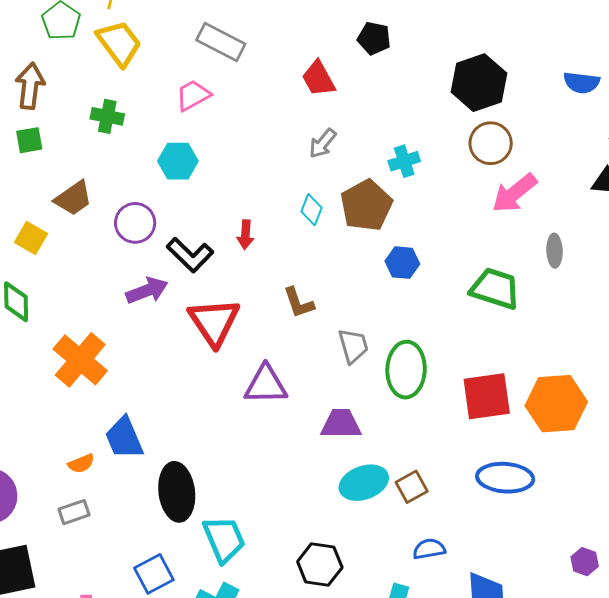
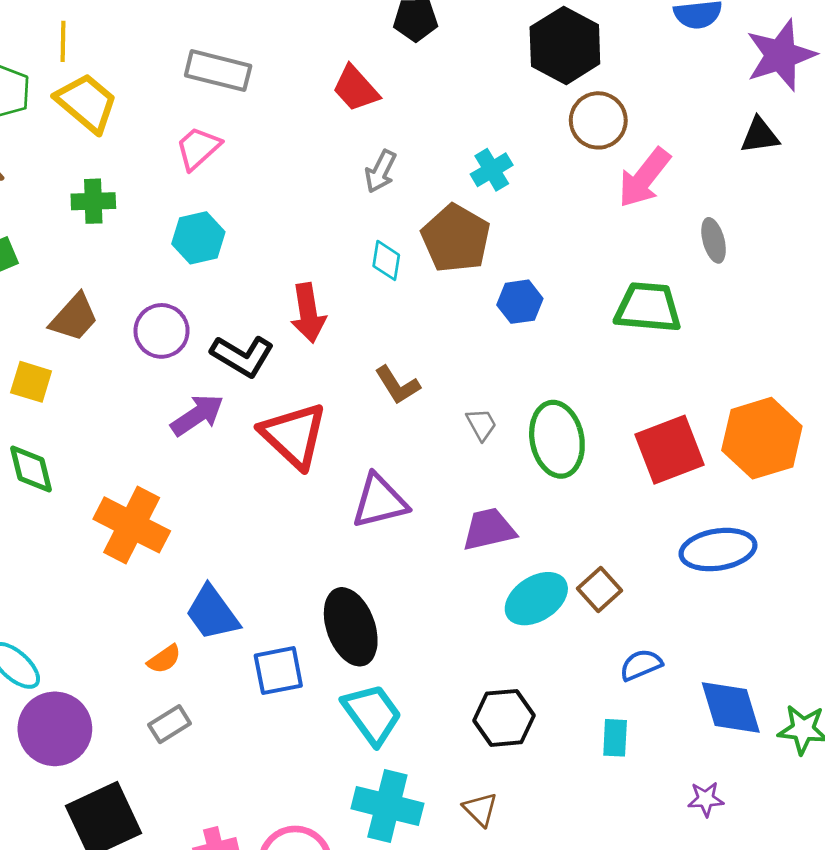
red arrow: (245, 235) -> (308, 313), size x1.5
gray trapezoid: (353, 346) -> (481, 424), size x0.7
black ellipse: (177, 492) -> (351, 627), moved
blue square: (154, 574) -> (278, 671), moved, turned 30

